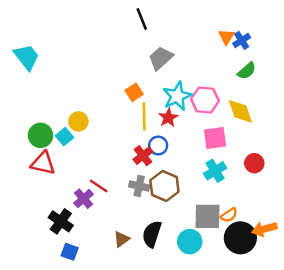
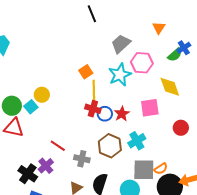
blue cross: (242, 40) -> (184, 48), moved
gray trapezoid: (161, 58) -> (121, 44), moved
pink hexagon: (205, 100) -> (142, 63), moved
red star: (168, 118) -> (122, 114), moved
red cross: (143, 156) -> (93, 109), moved, turned -35
cyan cross: (215, 171) -> (137, 141), moved
gray cross: (139, 186) -> (82, 159), moved
purple cross: (84, 199) -> (46, 166), moved

